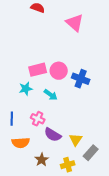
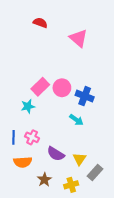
pink rectangle: (38, 70) -> (40, 87), turned -30
cyan arrow: (51, 95) -> (76, 120), moved
pink cross: (38, 119) -> (32, 137), moved

